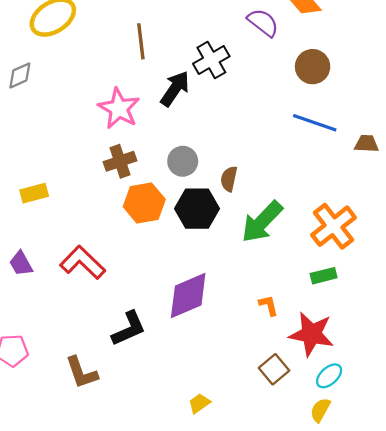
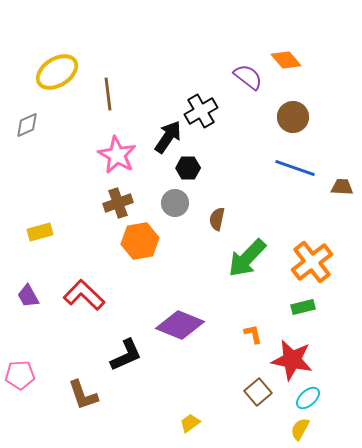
brown line: (141, 41) -> (108, 94), moved
black hexagon: (197, 209) -> (188, 168), moved, size x0.6
purple diamond: (188, 295) -> (180, 325), turned 45

